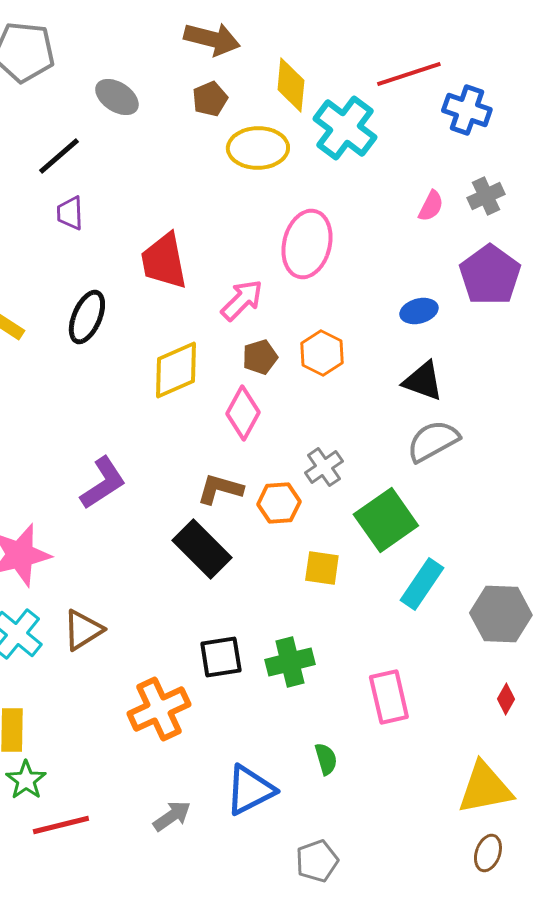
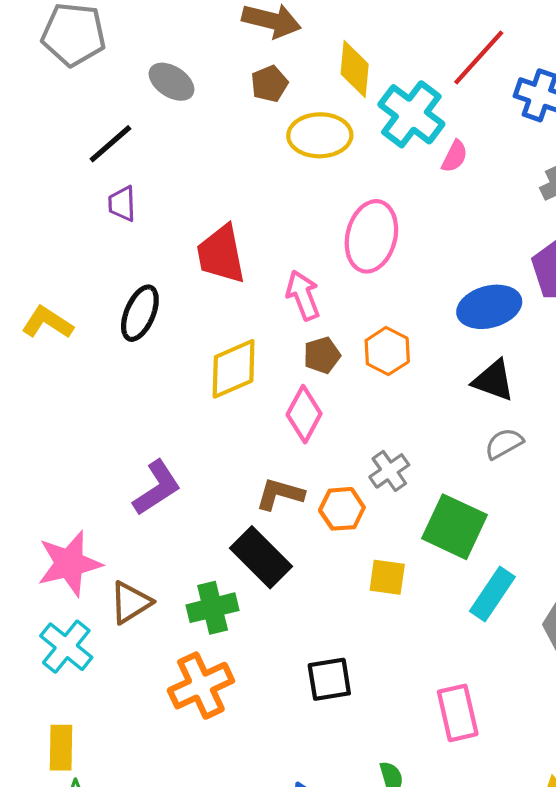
red line: (409, 74) -> (479, 57), turned -30
pink semicircle: (431, 206) -> (455, 156), moved
pink arrow: (242, 300) -> (303, 295), turned -66
blue ellipse: (419, 311) -> (489, 307), size x1.6
gray semicircle: (433, 441) -> (504, 444), size x0.7
green square: (386, 520) -> (455, 527), turned -30
brown triangle: (83, 630) -> (130, 602), moved
black square: (221, 657) -> (329, 679), moved
green cross: (290, 662) -> (213, 608), moved
orange cross: (159, 709) -> (201, 686), moved

